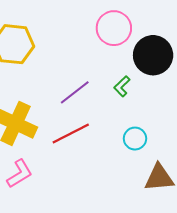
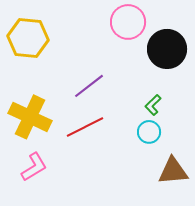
green L-shape: (122, 86) -> (153, 105), moved

